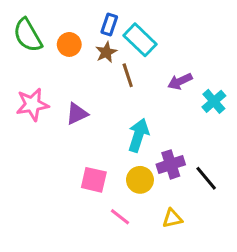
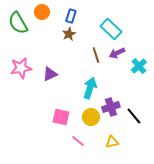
cyan rectangle: (140, 40) -> (111, 29), moved
orange circle: (69, 44) -> (42, 12), moved
brown line: (128, 75) -> (96, 55), moved

